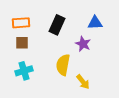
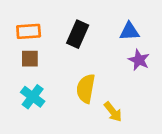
purple star: (83, 44) -> (139, 60), moved
cyan cross: (24, 71) -> (33, 97), turned -36

